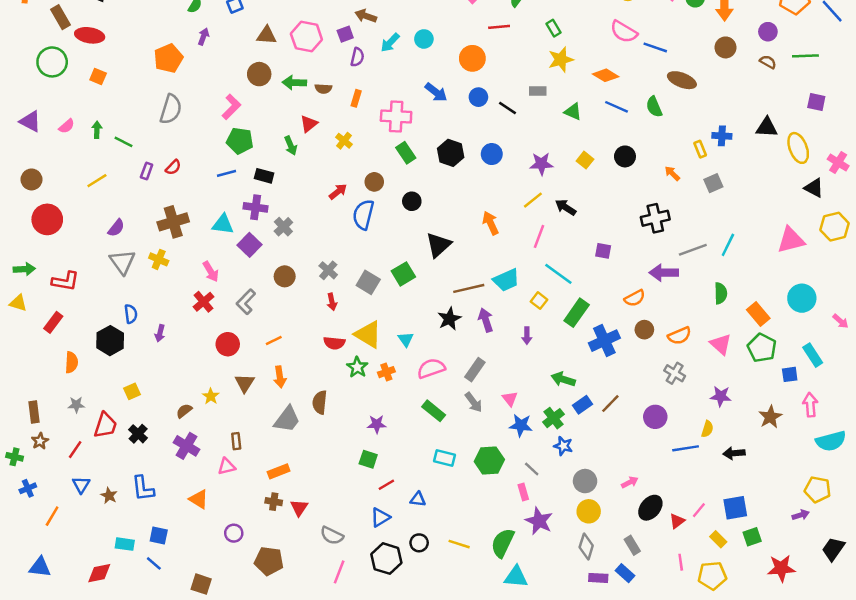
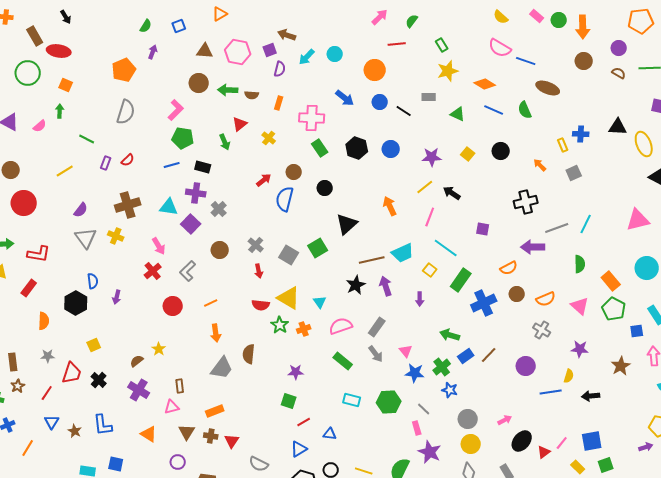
green arrow: (97, 130) -> (60, 111), moved
brown triangle: (245, 383) -> (187, 432), moved

